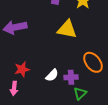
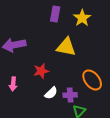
red star: (22, 69) -> (41, 71), moved
pink arrow: (14, 88) -> (13, 84), moved

